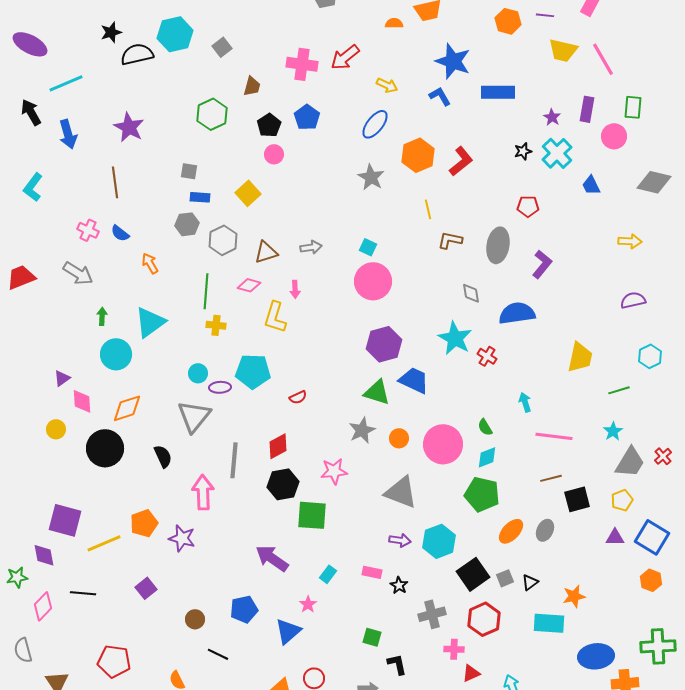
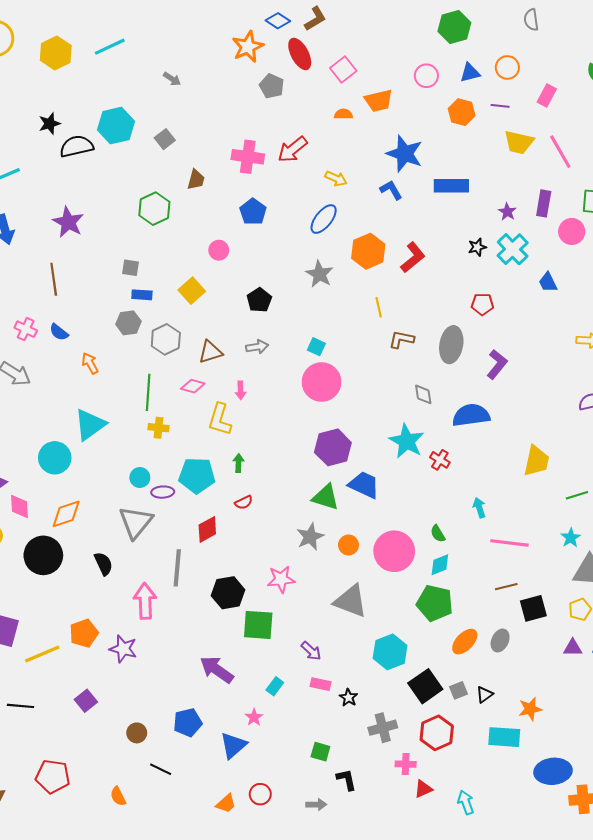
black pentagon: (269, 125) -> (259, 300), moved
green arrow: (102, 316) -> (238, 463), moved
red diamond: (278, 446) -> (207, 529), moved
purple arrow: (400, 540) -> (311, 651), moved, turned 35

